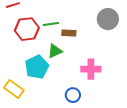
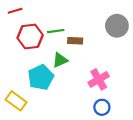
pink cross: (91, 69) -> (99, 79), turned -30
blue circle: (73, 95) -> (102, 107), moved

